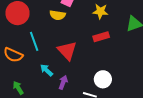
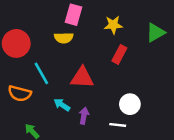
red rectangle: (101, 37) -> (119, 54), turned -35
red triangle: (67, 51) -> (82, 78), turned -35

